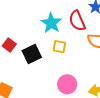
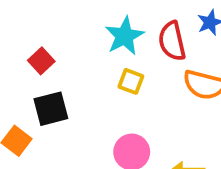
black square: (32, 54) -> (51, 109), moved

